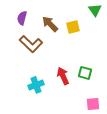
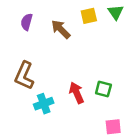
yellow square: (73, 27) -> (89, 16), moved
brown L-shape: (31, 44) -> (24, 76), moved, turned 70

